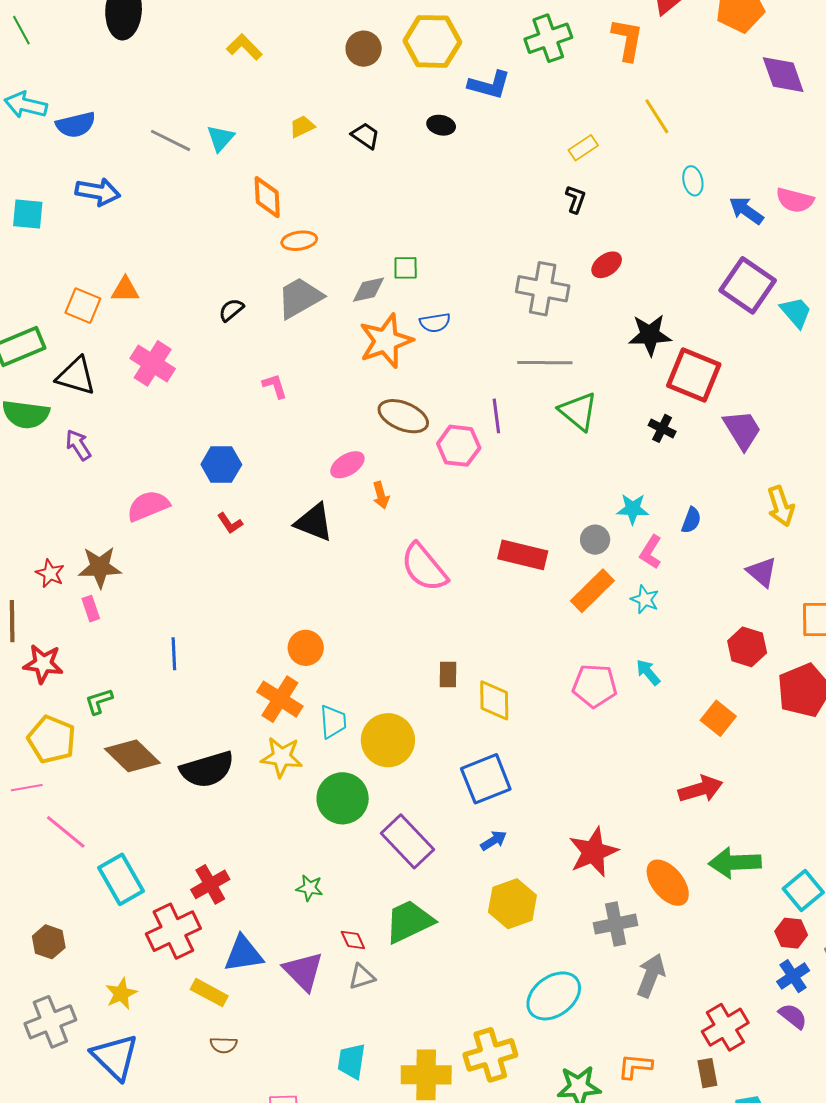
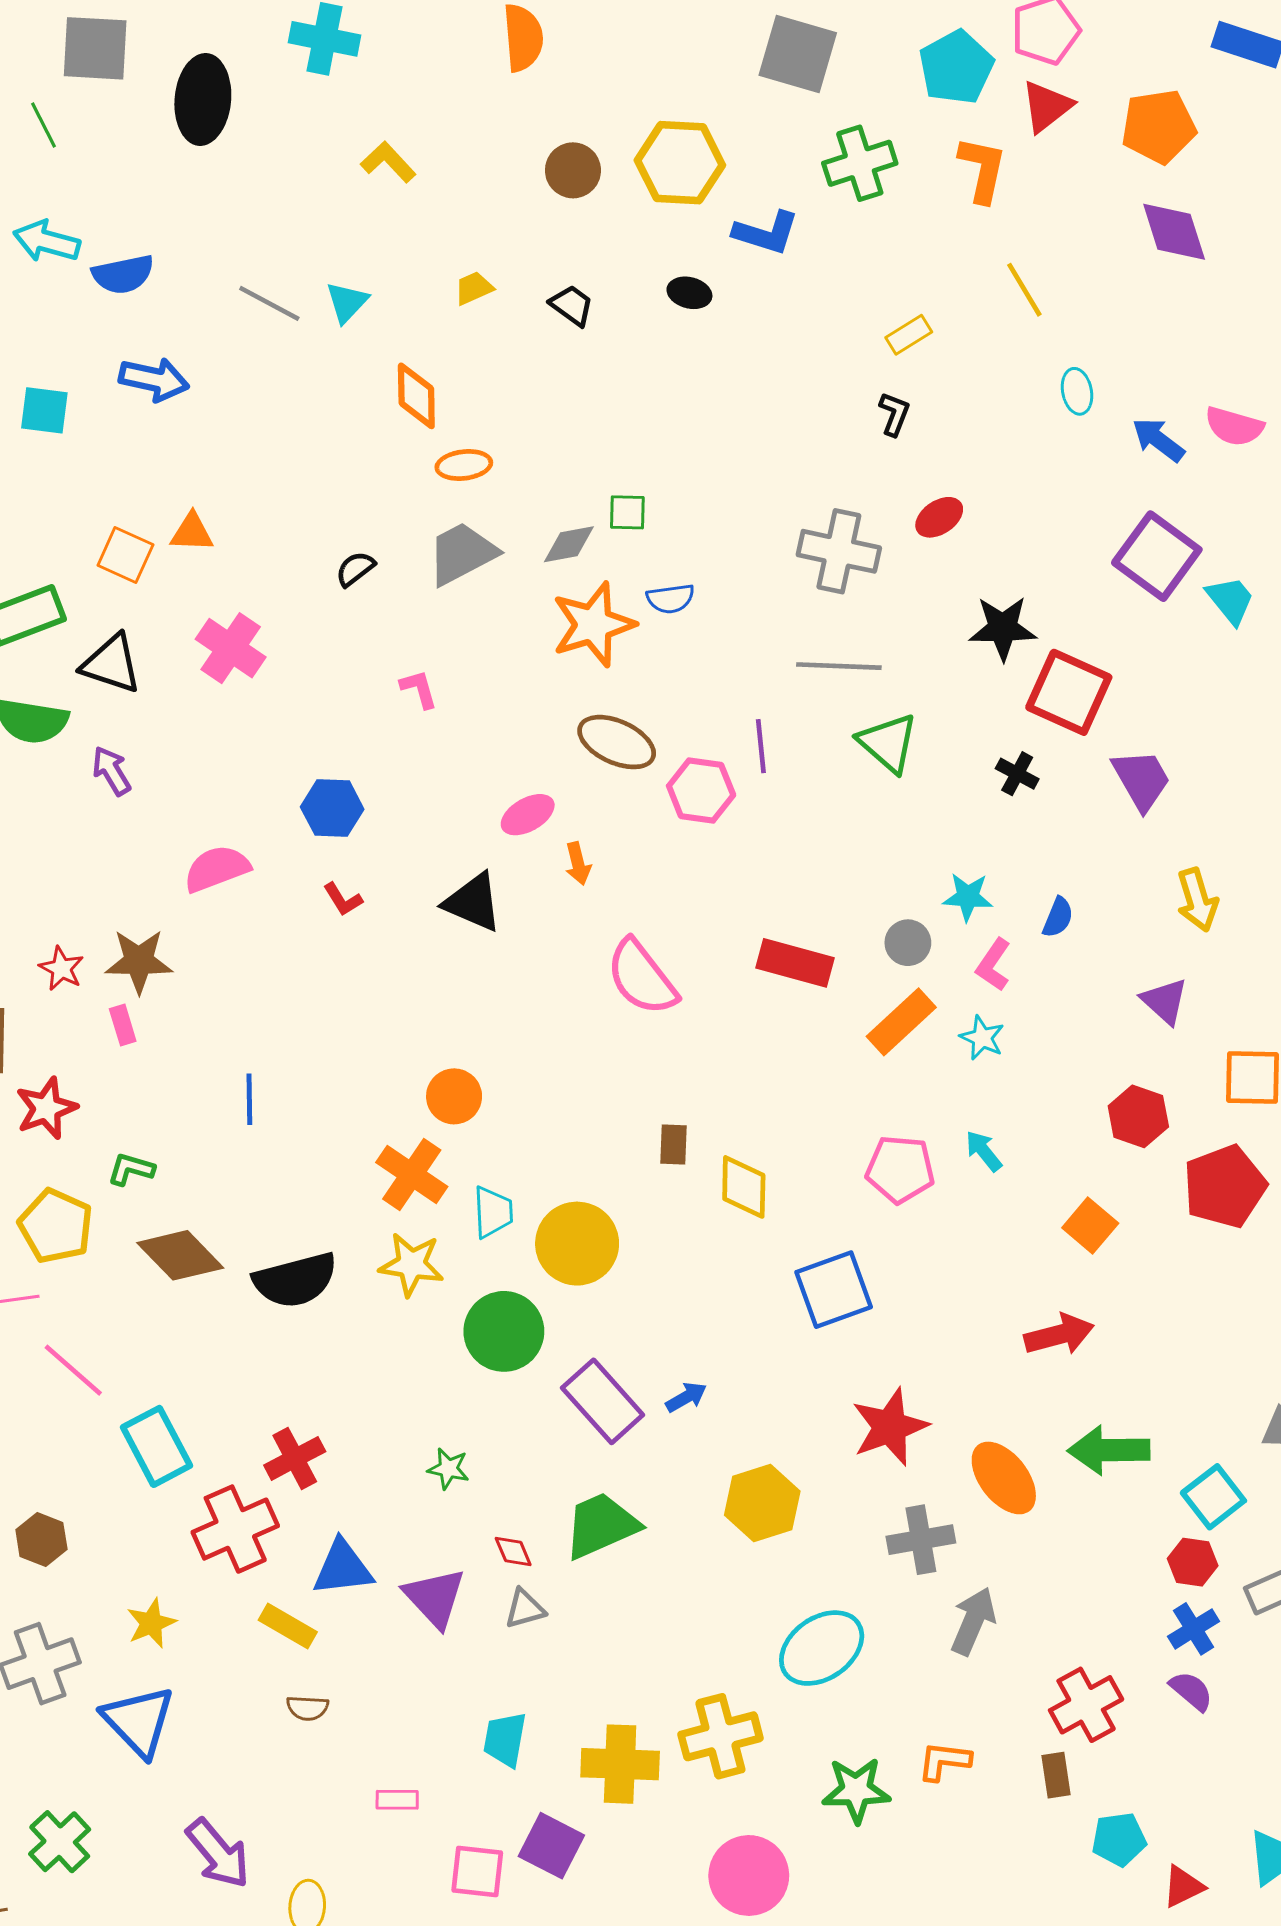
purple diamond: (783, 75) -> (1174, 232), moved
red star: (43, 664) -> (46, 1108), turned -30
green L-shape: (99, 701) -> (131, 1169), turned 32
blue square: (486, 779) -> (834, 1290), moved
blue arrow: (494, 841) -> (686, 1397), moved

